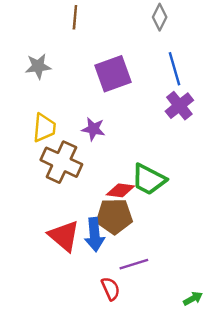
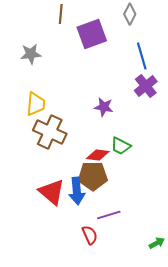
purple square: (113, 74) -> (92, 34), moved
purple star: (93, 129) -> (104, 107), moved
green trapezoid: (149, 179) -> (121, 146), size x0.7

